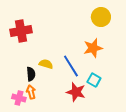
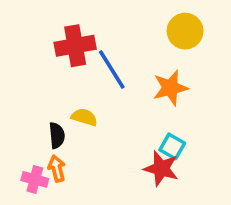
red cross: (21, 31) -> (75, 46), moved
blue line: (71, 66) -> (112, 70), moved
red star: (76, 92) -> (161, 168), moved

